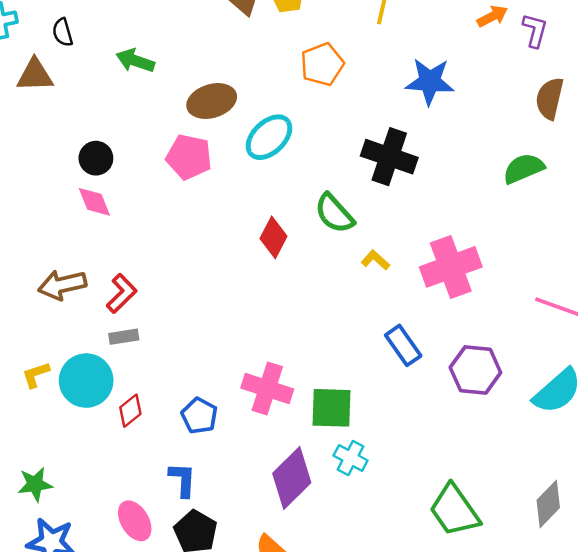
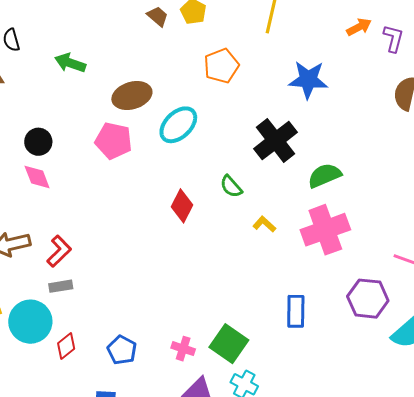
black cross: (389, 157) -> (276, 141), turned 33
green semicircle: (524, 168) -> (325, 176), moved
green semicircle: (334, 213) -> (231, 186), size x0.7
blue rectangle: (403, 345) -> (296, 311), moved, turned 36
purple hexagon: (475, 370) -> (368, 299), moved
pink cross: (267, 389) -> (183, 349), moved, size x0.6
green square: (332, 408) -> (229, 344), turned 33

